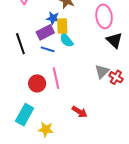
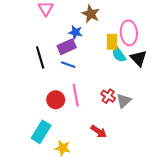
yellow rectangle: (62, 26) -> (112, 42), moved
cyan semicircle: (66, 40) -> (119, 55), moved
gray triangle: (102, 71) -> (124, 101), moved
red cross: (116, 77) -> (108, 96), moved

